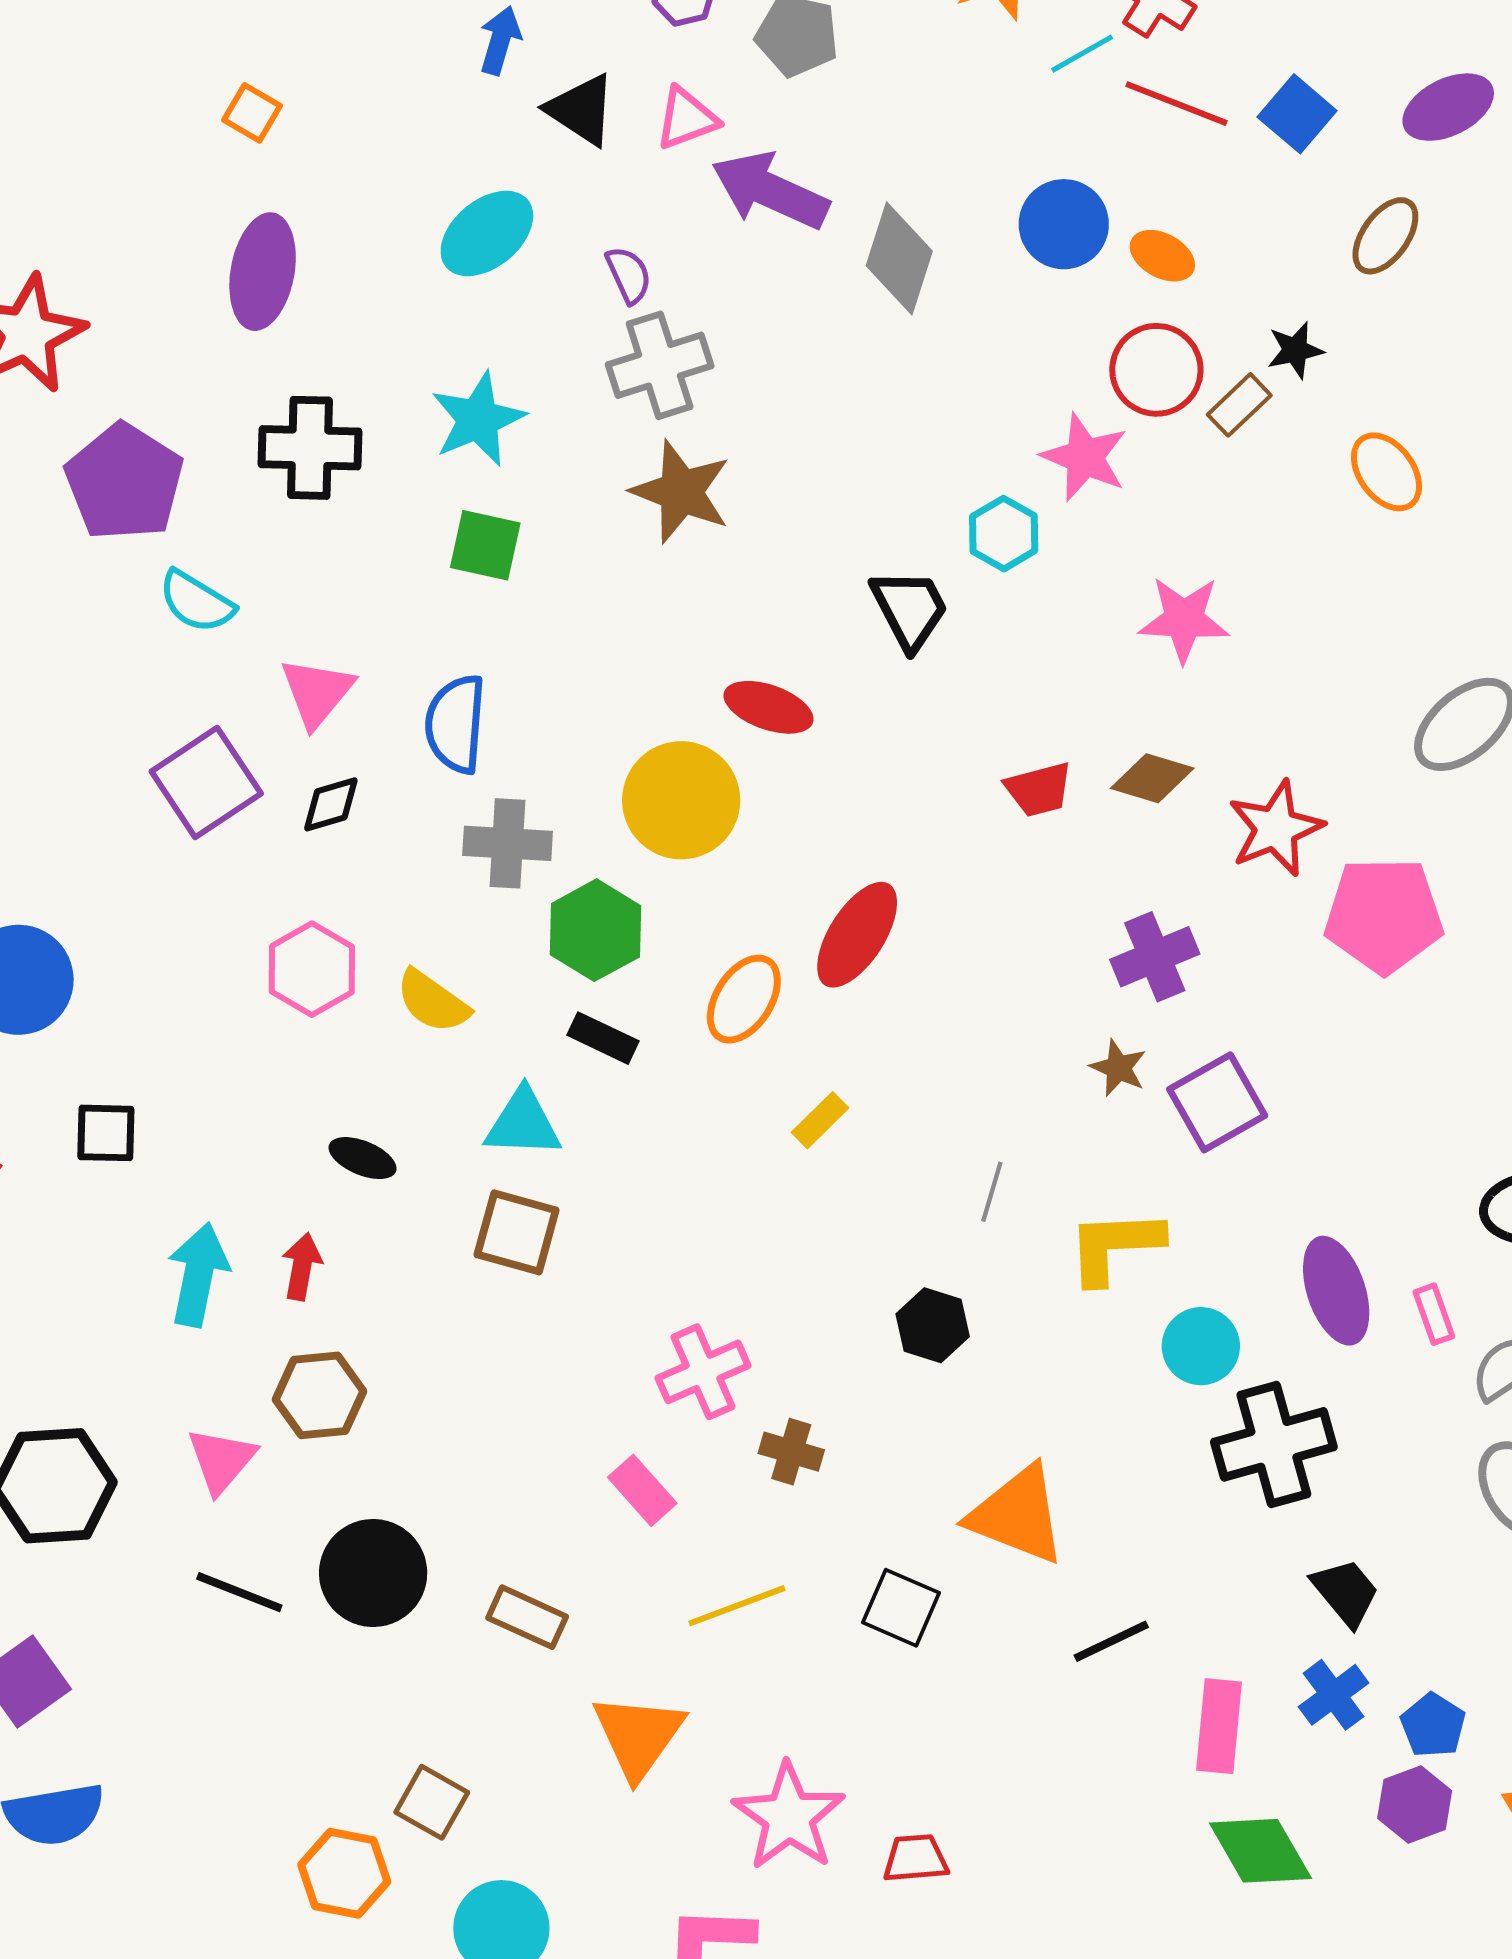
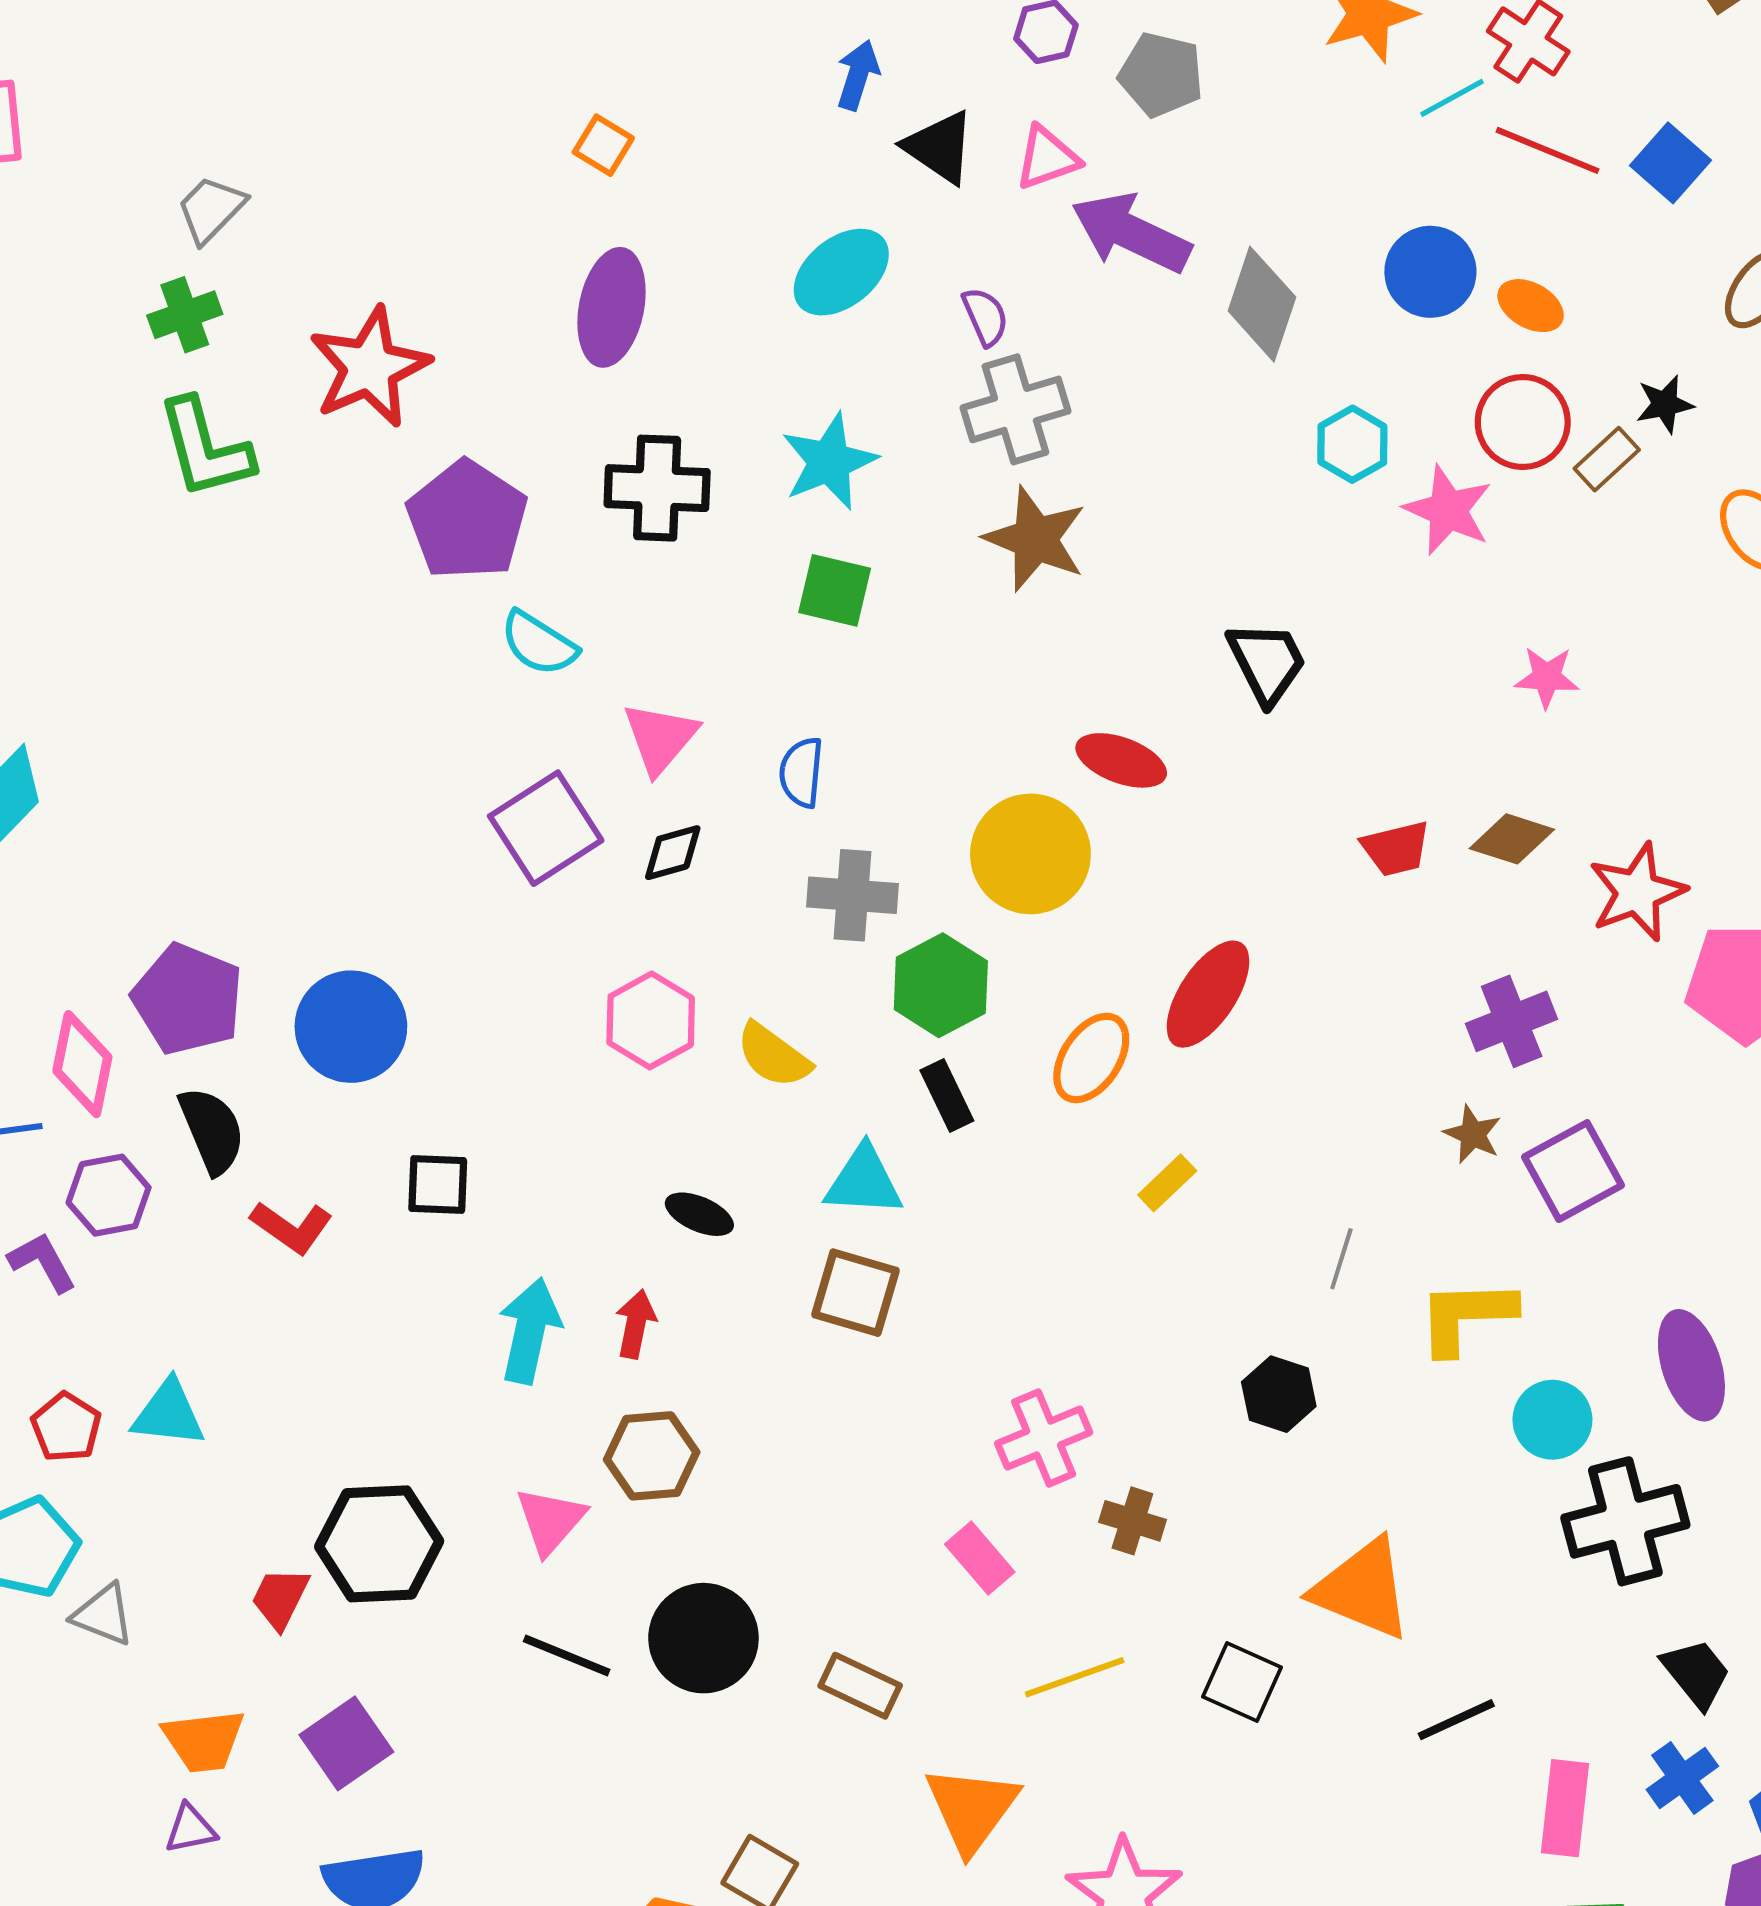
cyan hexagon: (1004, 534) -> (1352, 444), moved
pink star: (1184, 619) -> (1547, 677), size x0.7
blue semicircle: (456, 724) -> (801, 772), size x0.7
black rectangle: (603, 1038) -> (947, 1095), turned 38

